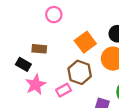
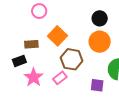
orange square: (85, 42) -> (57, 36), moved
black rectangle: (23, 64) -> (19, 61), turned -40

